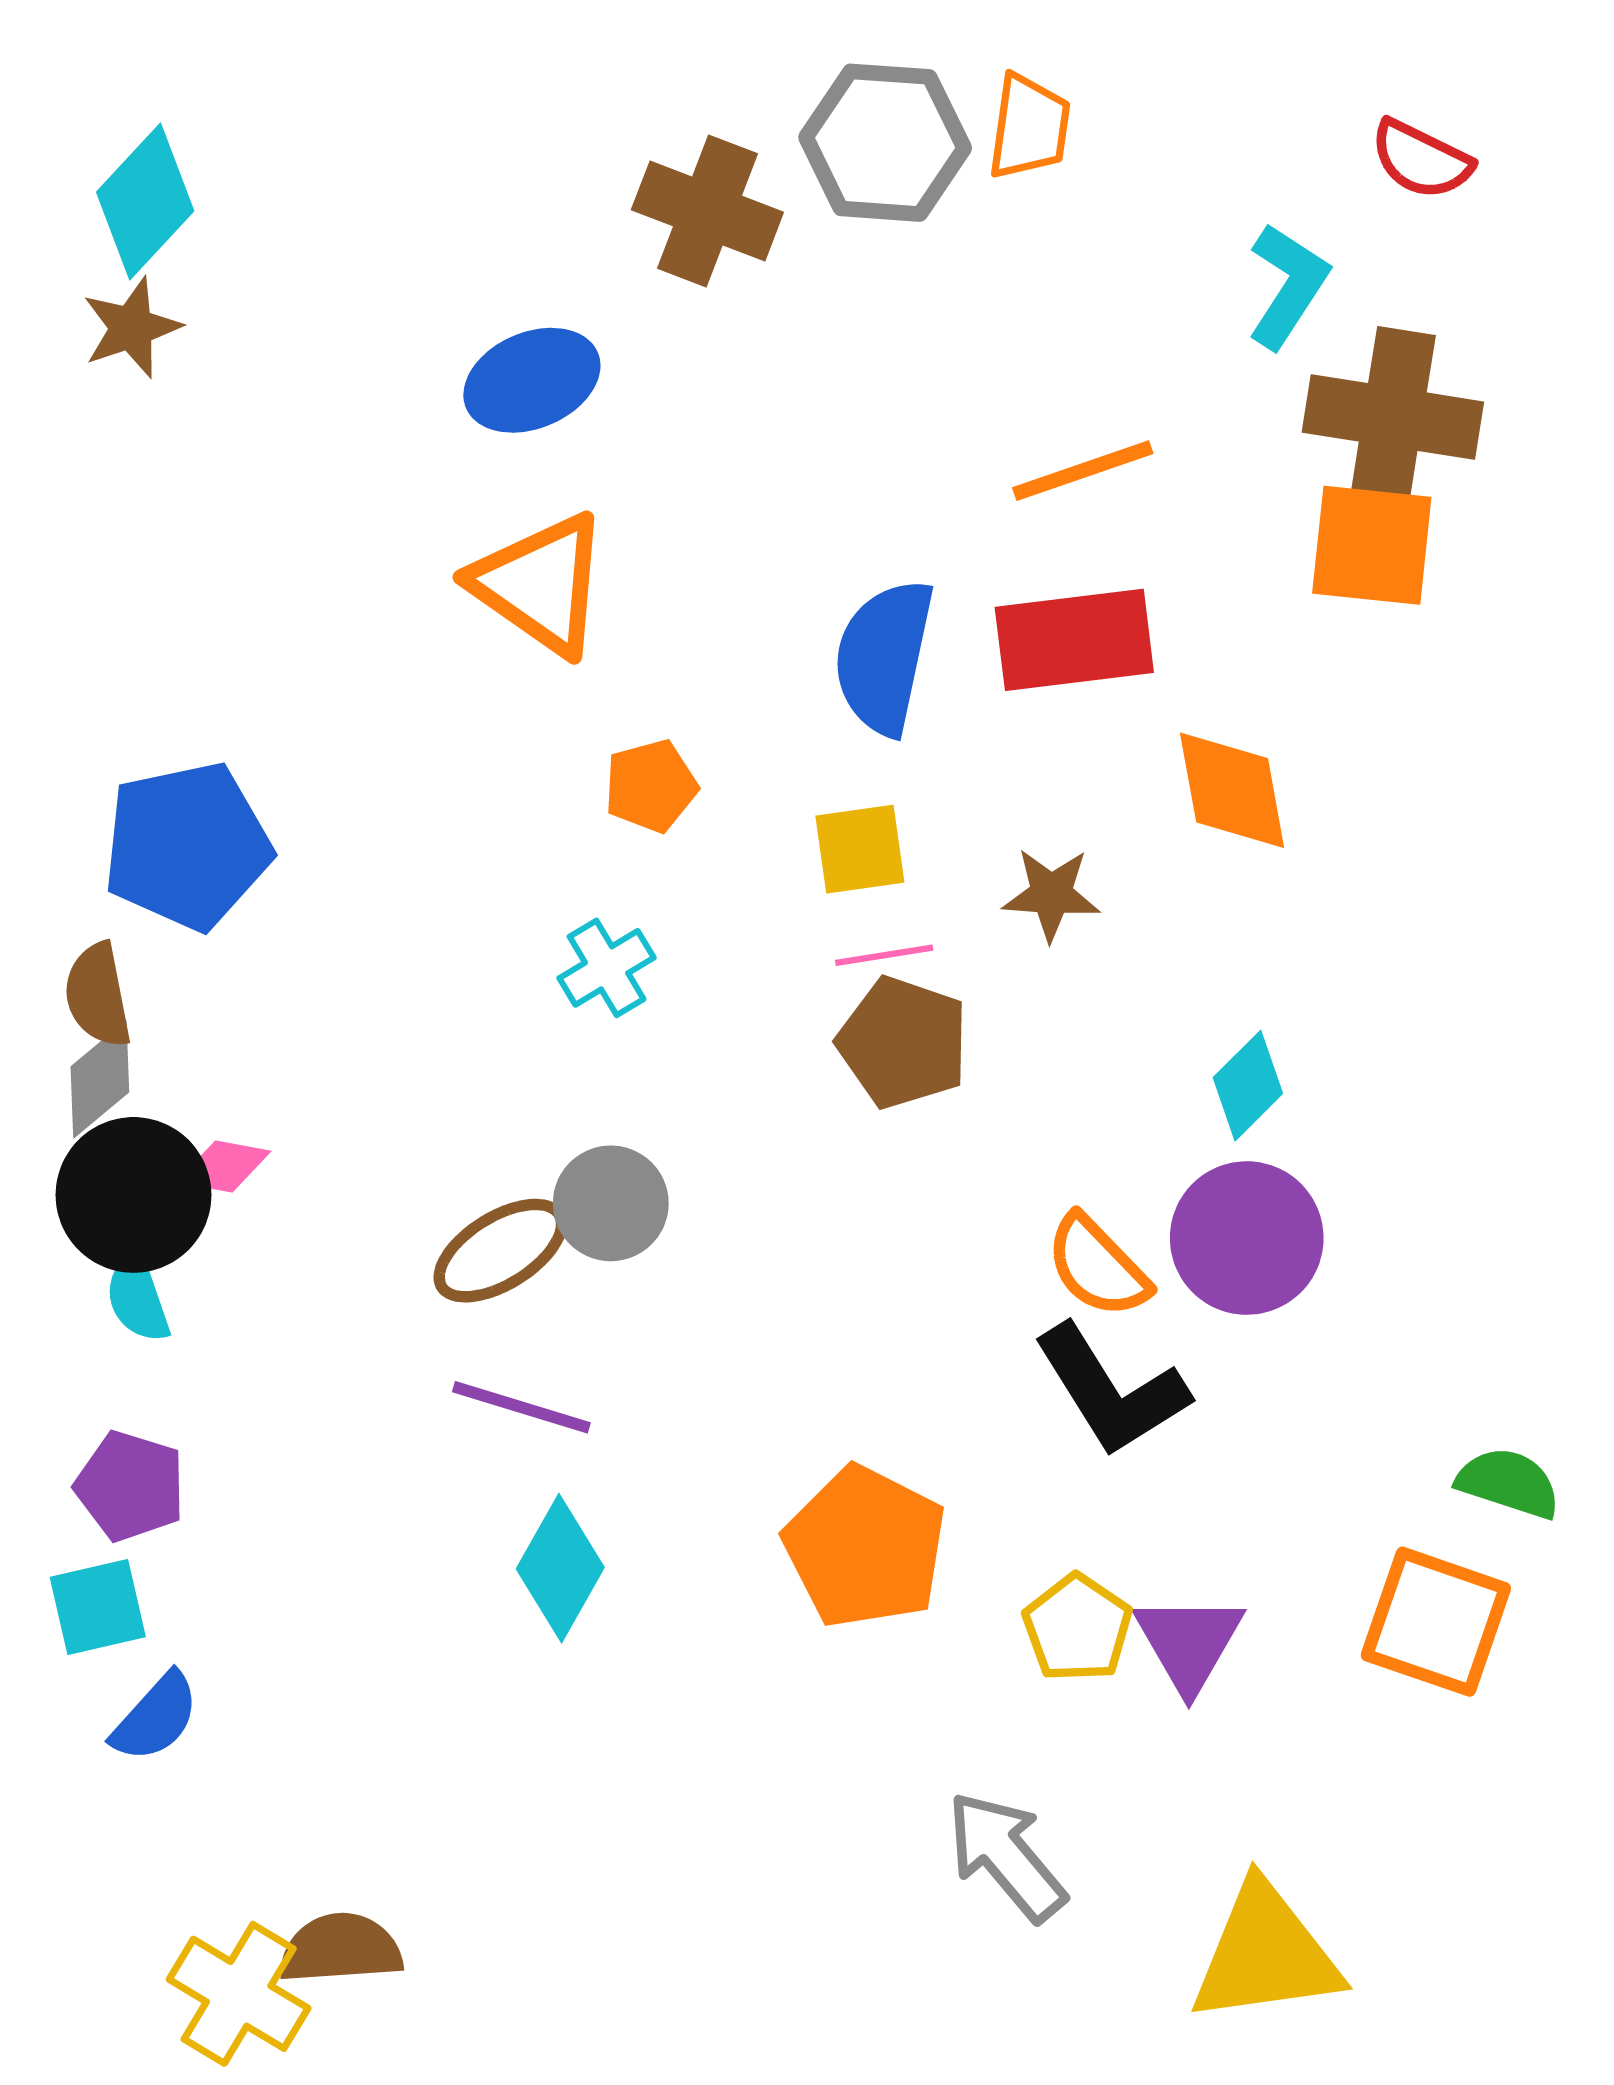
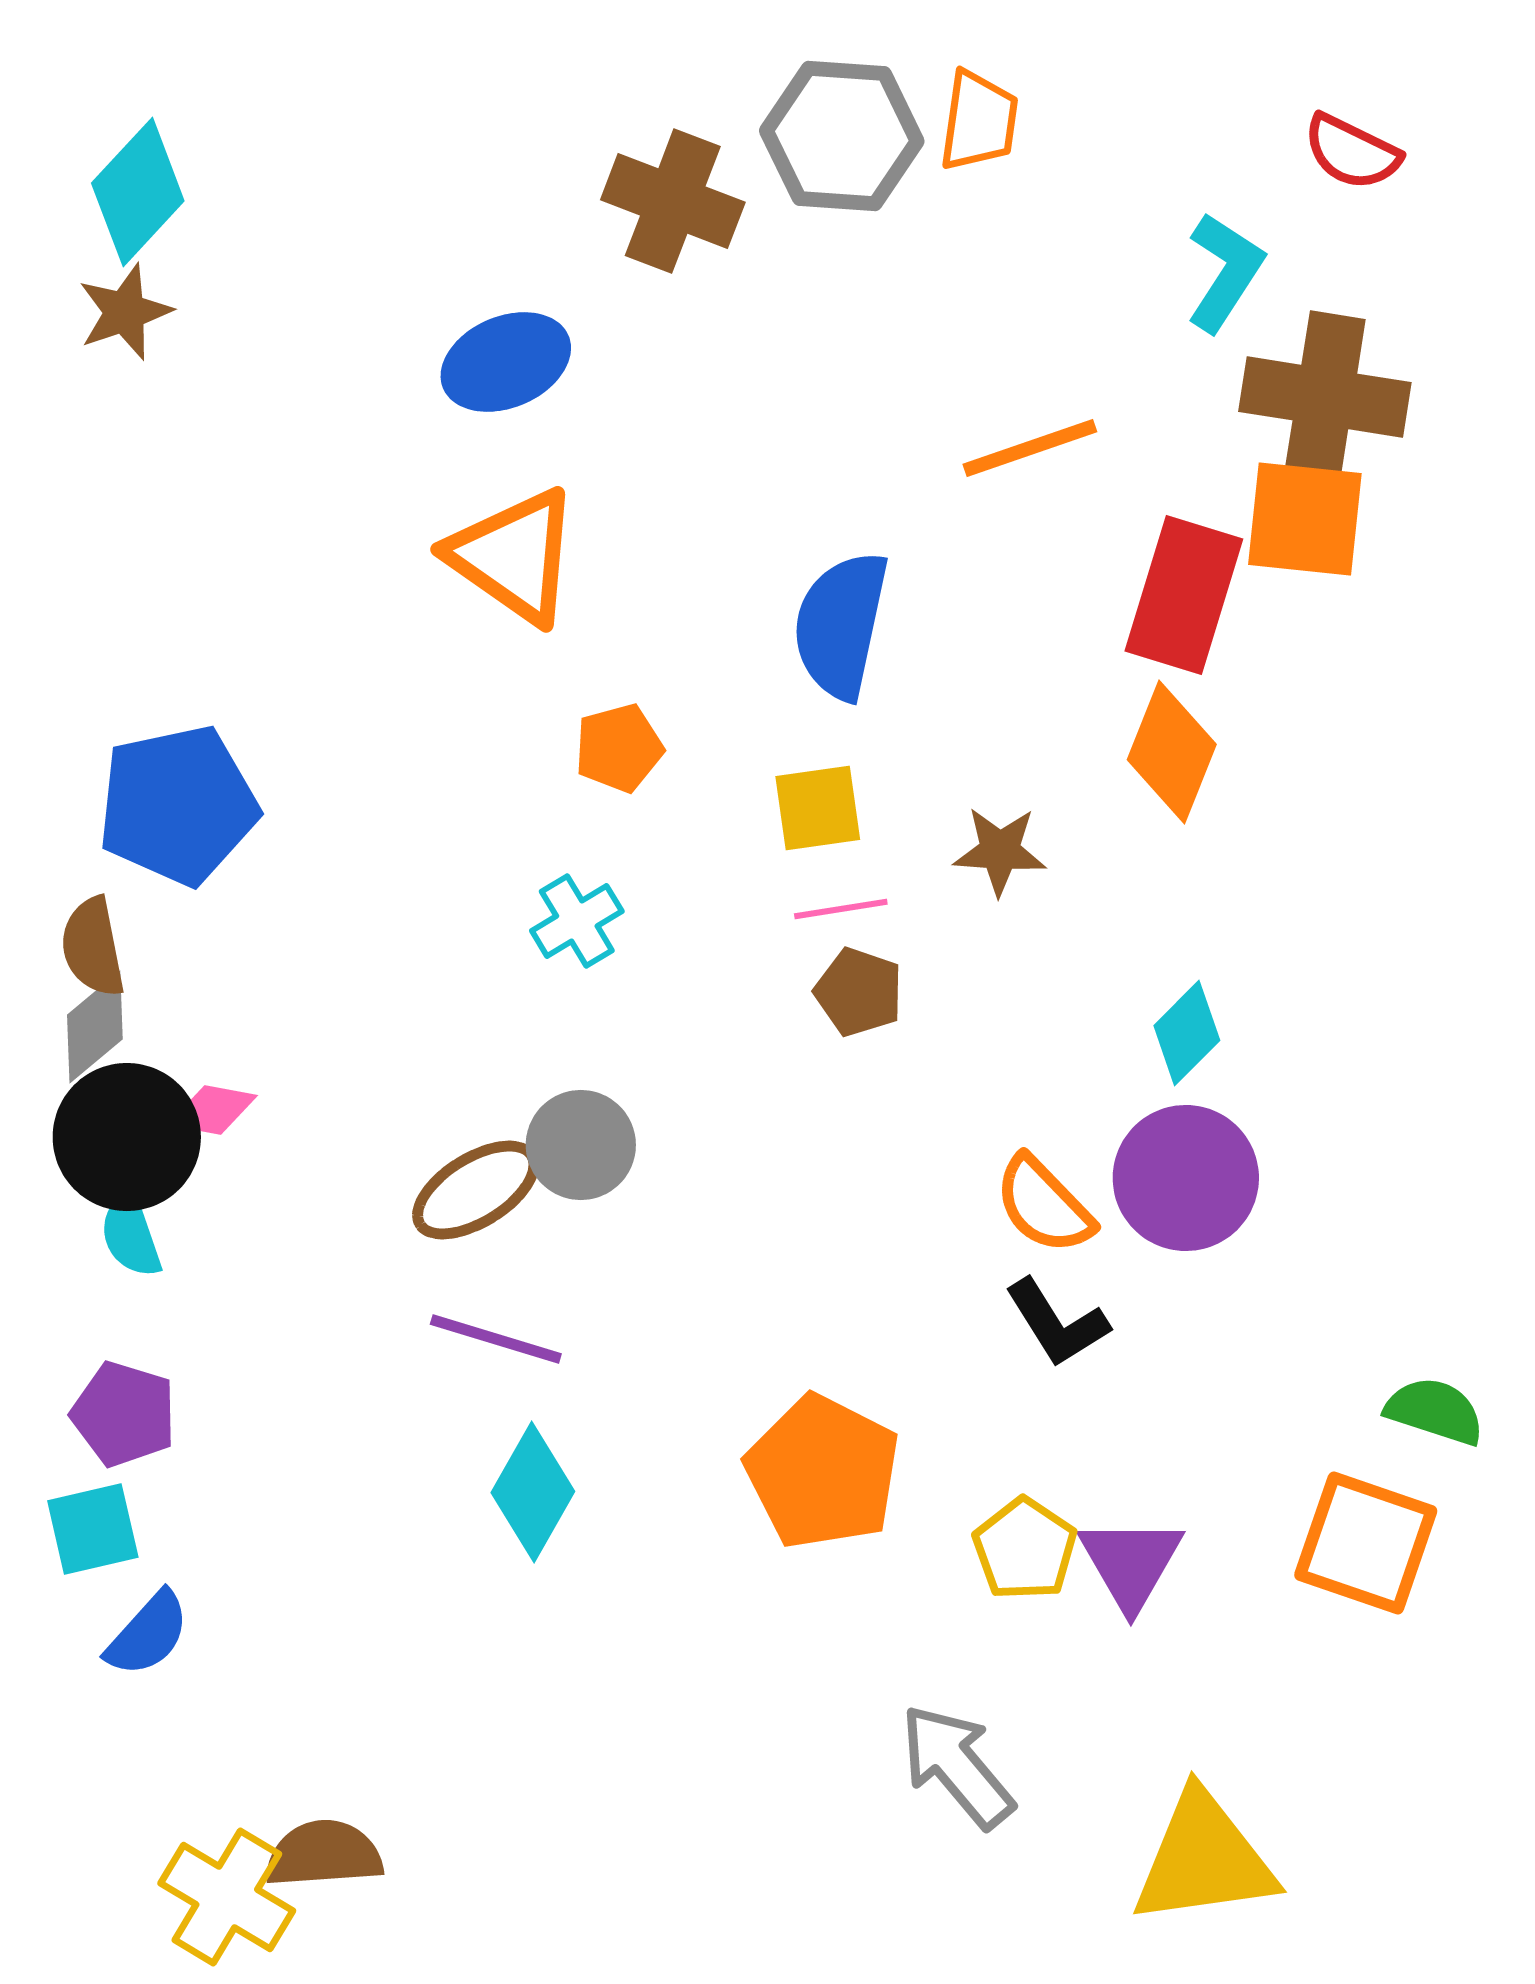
red rectangle: (1074, 640) -> (1184, 595), moved, turned -66
orange diamond: (1232, 790) -> (1172, 752), turned 32
brown pentagon: (903, 1042) -> (859, 992), size x0.7
black L-shape: (1111, 1390) -> (1057, 1323), size x0.7

